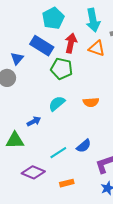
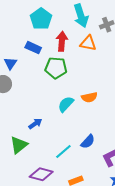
blue rectangle: (42, 46) -> (33, 48), size x0.7
cyan semicircle: (57, 103) -> (66, 104), moved
green triangle: (15, 140) -> (19, 145), turned -30

